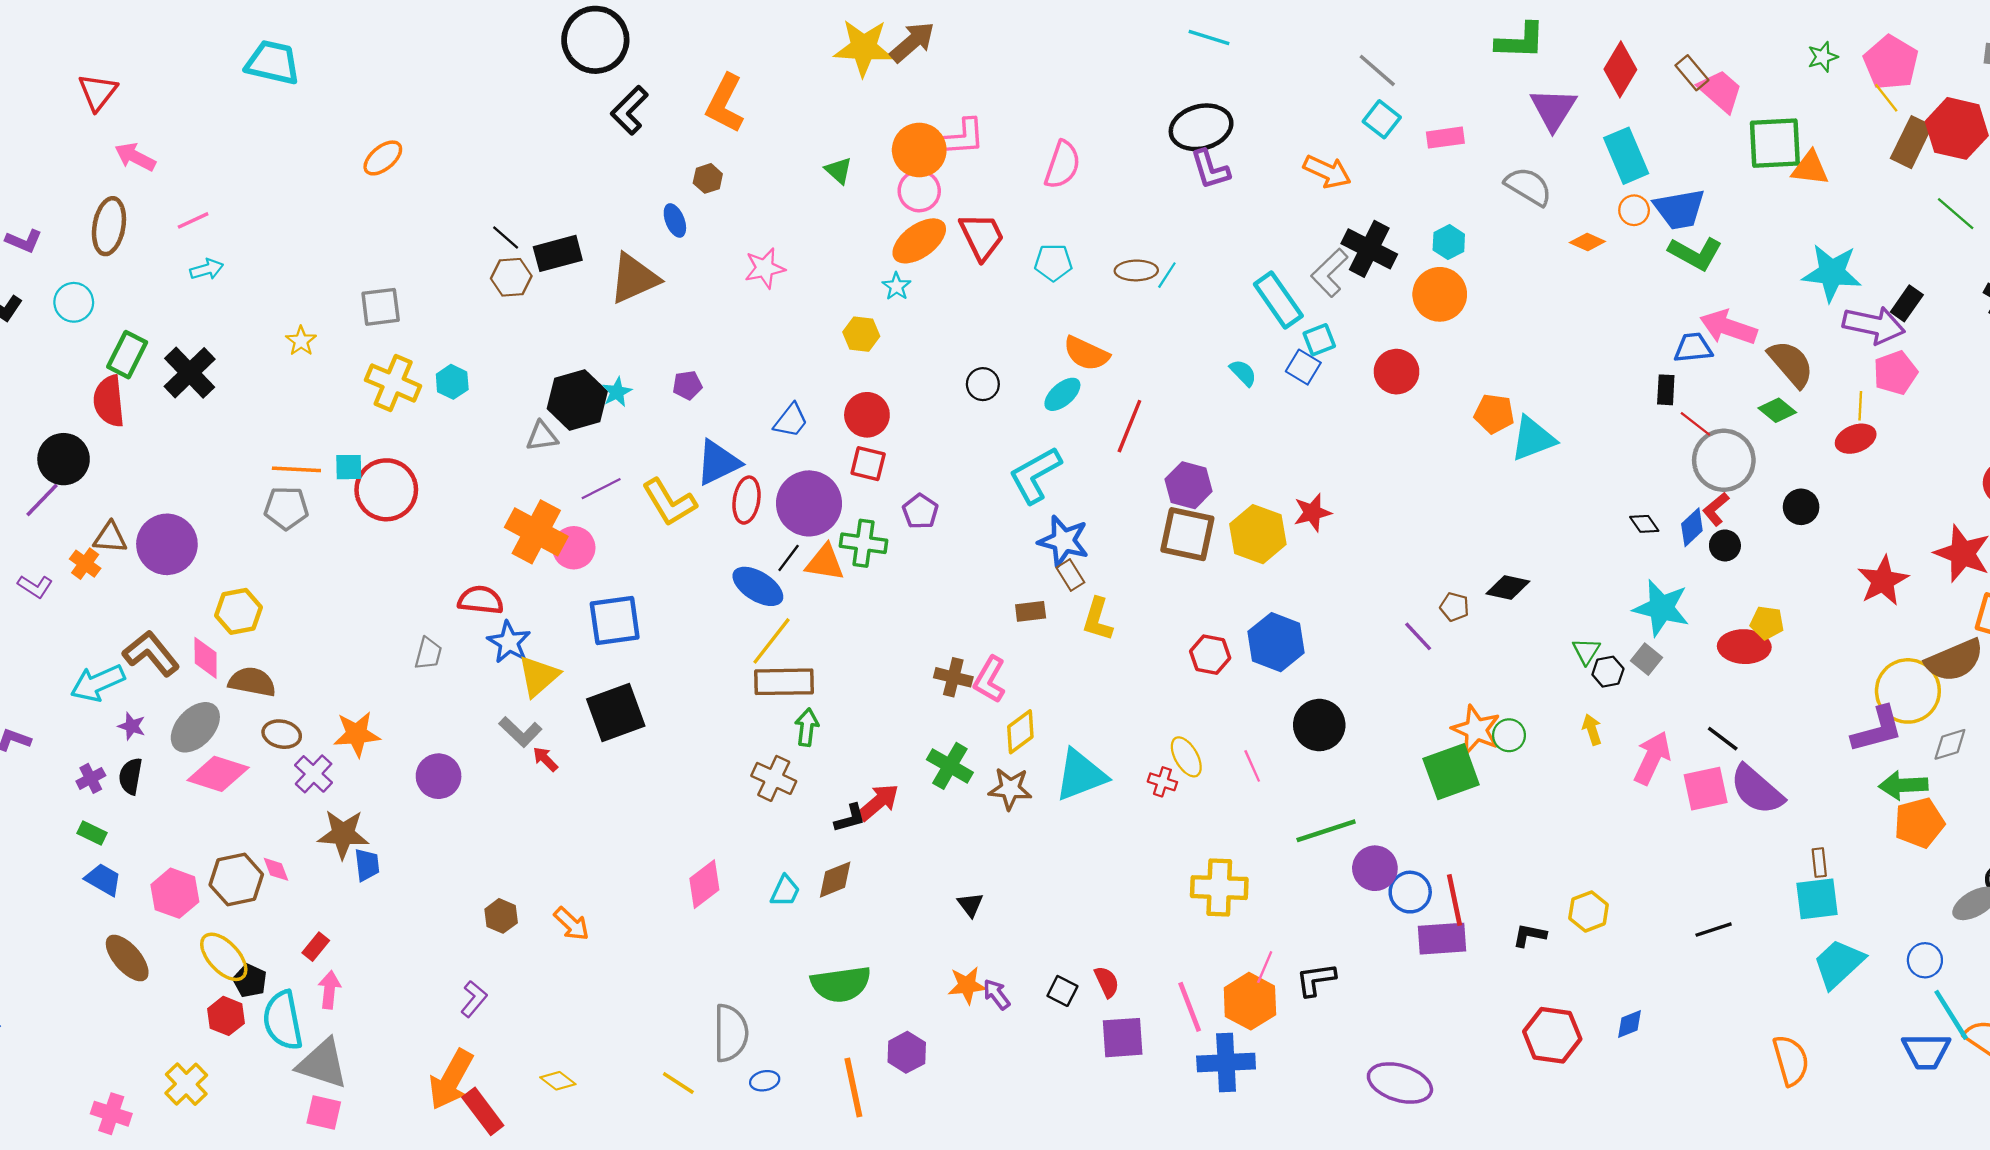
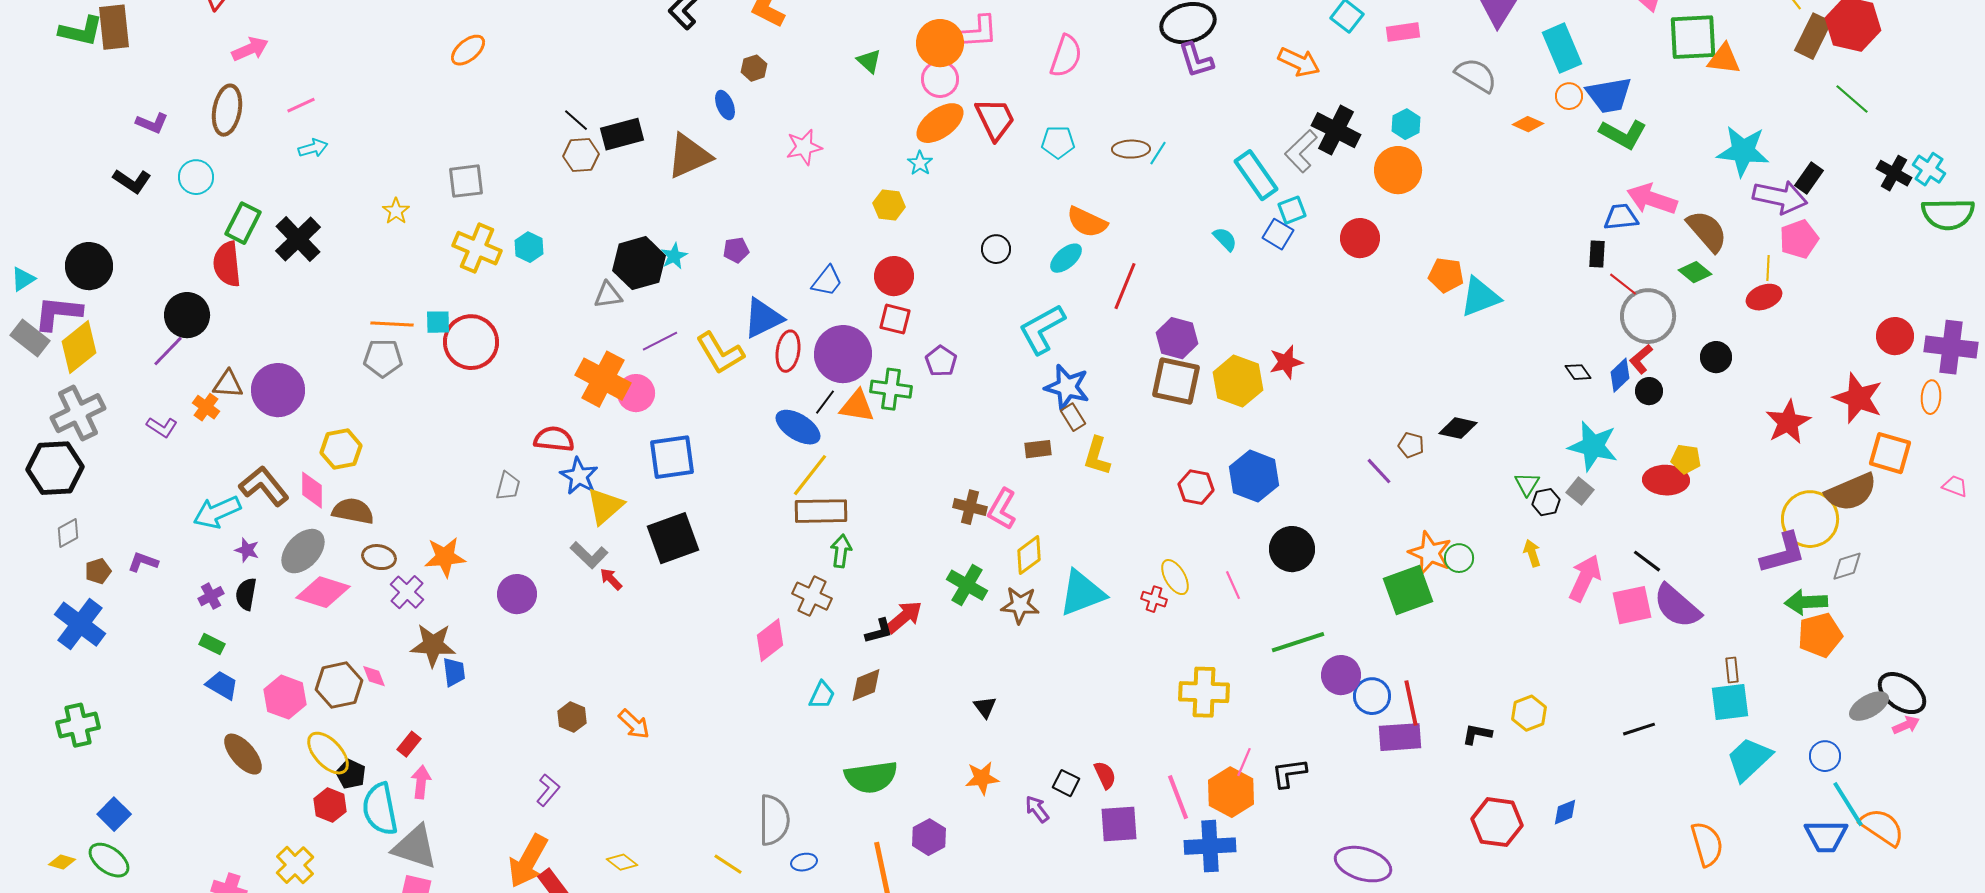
pink arrow: (135, 157) -> (250, 49), turned 129
pink diamond: (704, 884) -> (770, 640), moved
purple arrow: (997, 994) -> (1037, 809), moved

